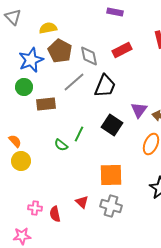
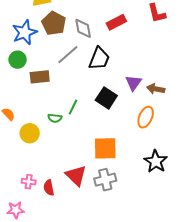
green semicircle: (61, 145) -> (55, 118), turned -32
yellow circle: (21, 161) -> (30, 133), moved
red triangle: (82, 202) -> (76, 176), size x1.6
gray cross: (111, 206) -> (105, 180), turned -30

